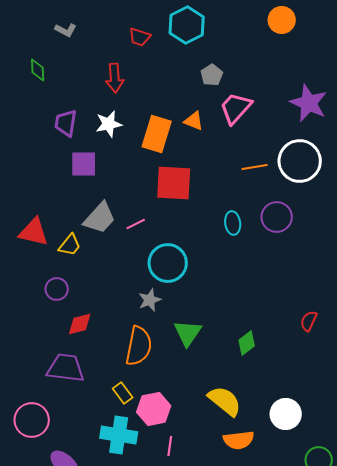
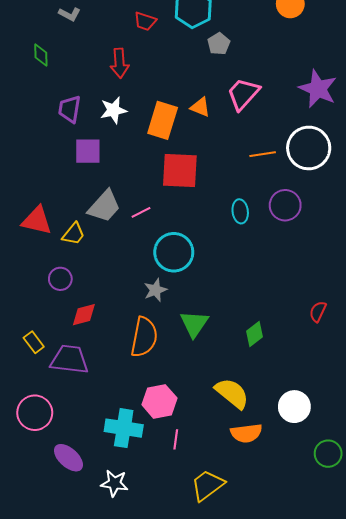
gray pentagon: (212, 75) -> (219, 44), moved
yellow rectangle: (123, 393) -> (34, 342), moved

